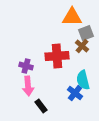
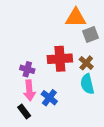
brown cross: (82, 46) -> (86, 63), moved
blue cross: (75, 93) -> (49, 98), moved
black rectangle: (41, 106) -> (24, 111), moved

